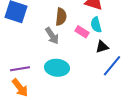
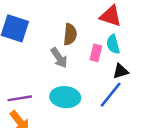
pink rectangle: (82, 32) -> (96, 53), turned 72
blue line: (112, 66) -> (111, 95), moved

